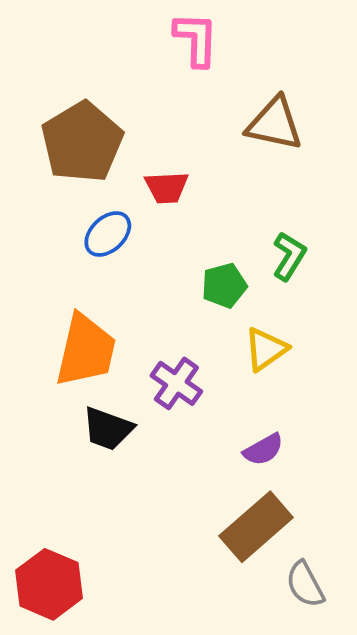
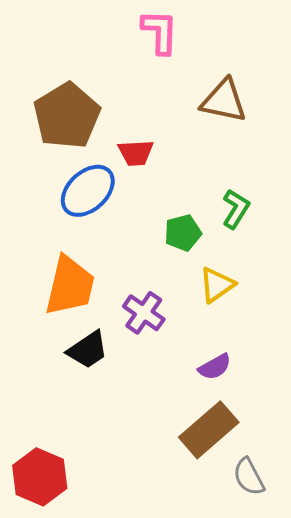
blue ellipse: (108, 234) -> (88, 191), size x1.4
black trapezoid: (108, 429) -> (88, 350), turned -54

